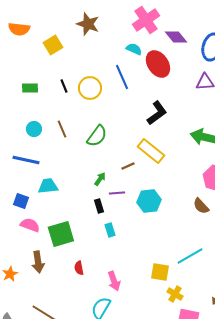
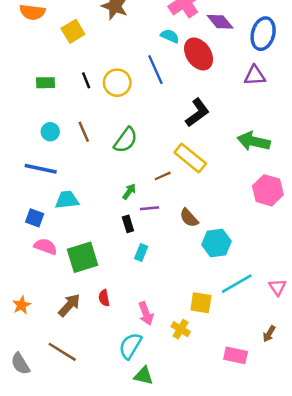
cyan hexagon: (149, 201) -> (216, 243), moved
brown semicircle: (201, 206) -> (189, 218), moved
cyan rectangle: (110, 230) -> (141, 253), turned 40
brown arrow: (38, 262) -> (69, 305), moved, turned -130
yellow cross: (175, 294) -> (181, 329), moved

